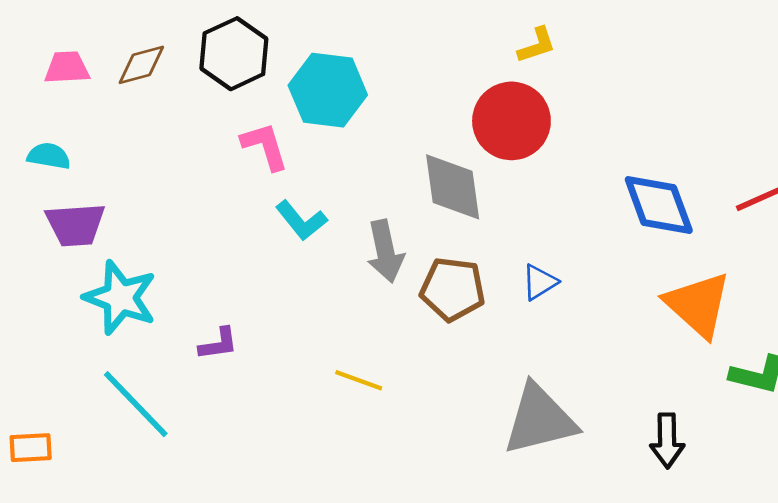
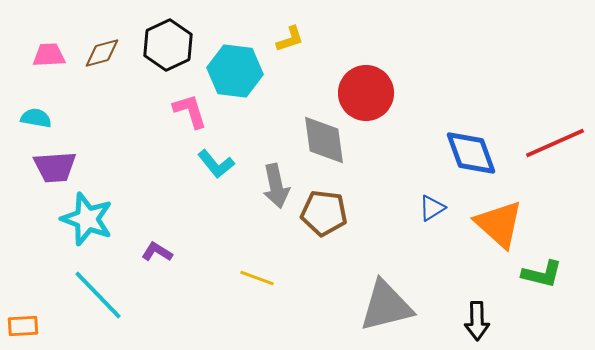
yellow L-shape: (537, 45) -> (290, 39), moved
blue triangle: (540, 282) -> (432, 208), moved
purple L-shape: (218, 344) -> (157, 252), turned -140

